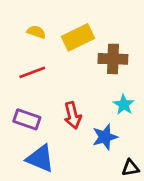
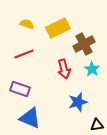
brown cross: (113, 59) -> (84, 44), turned -30
cyan star: (124, 105) -> (92, 69), moved
red arrow: (73, 115) -> (64, 69), moved

